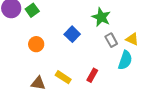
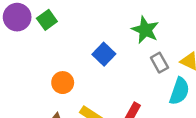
orange circle: (36, 44) -> (63, 83), moved

